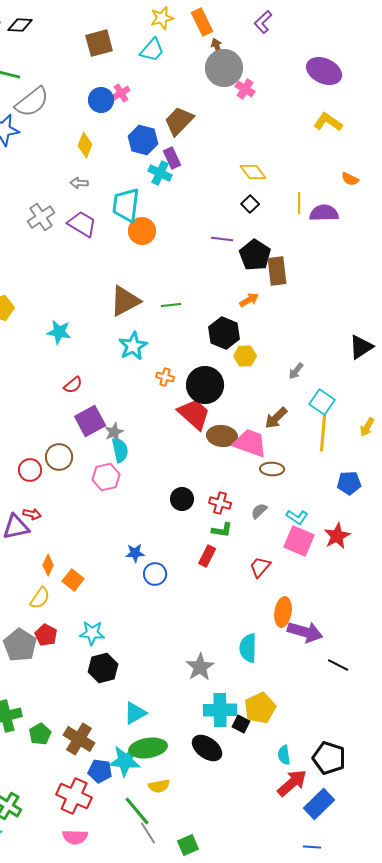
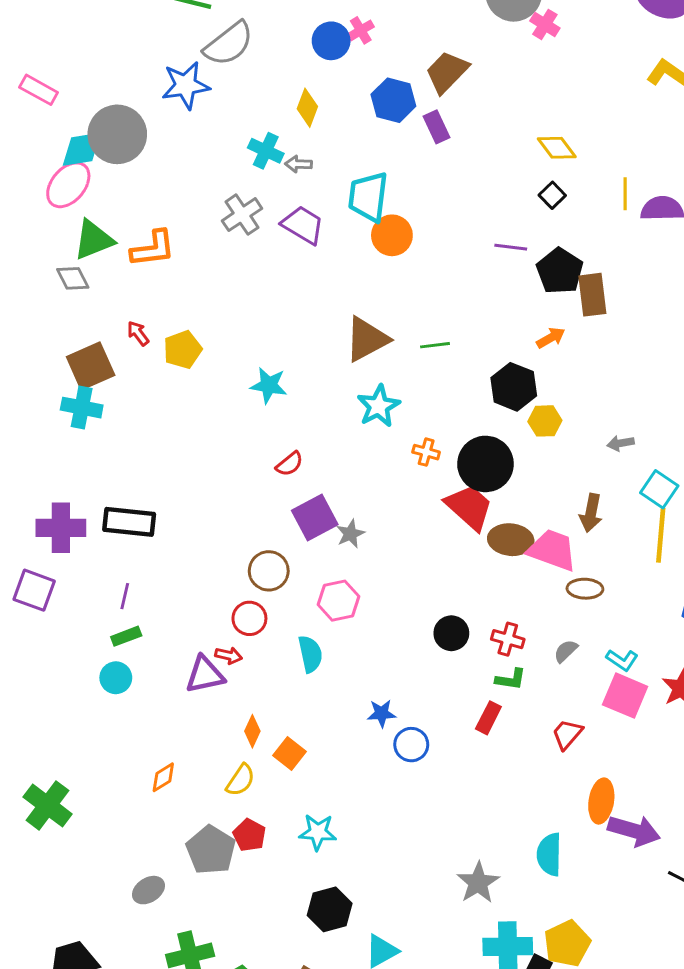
cyan cross: (160, 173) -> (266, 151), moved
gray arrow: (296, 371) -> (621, 443), turned 42
brown arrow: (276, 418) -> (591, 513), turned -35
cyan semicircle: (120, 450) -> (310, 654), moved
red circle: (30, 470) -> (249, 618), moved
black hexagon: (103, 668) -> (330, 909), moved

